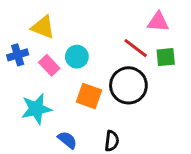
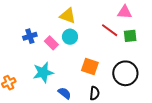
yellow triangle: (43, 27) -> (68, 16), moved
black circle: (128, 85) -> (125, 73), moved
orange square: (89, 96) -> (90, 66), moved

